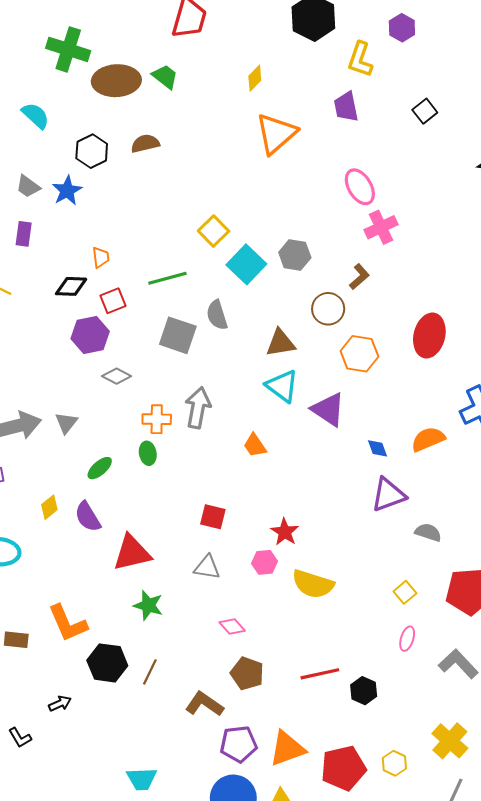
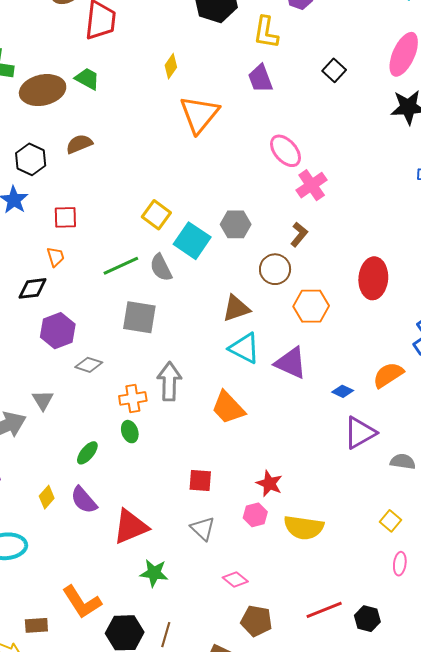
red square: (113, 301) -> (65, 217), moved, turned 30
gray semicircle: (217, 315) -> (161, 268), moved
gray triangle: (66, 423) -> (43, 400), moved
orange trapezoid: (255, 445) -> (228, 408), size x1.5
blue diamond: (378, 448) -> (343, 391), turned -35
gray triangle: (207, 567) -> (203, 528), turned 44

